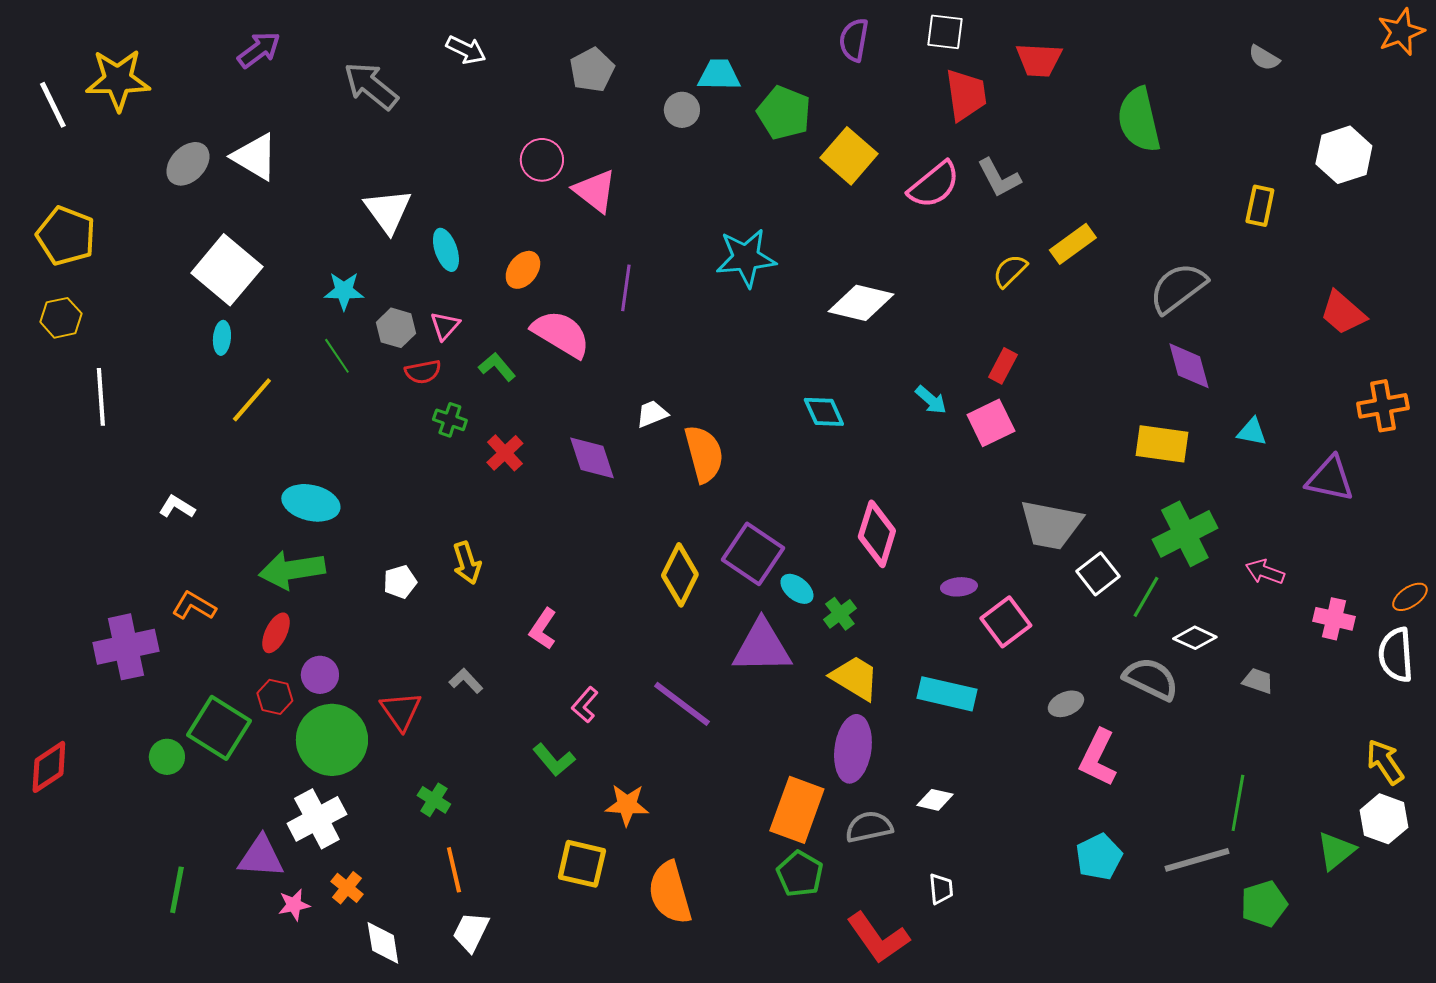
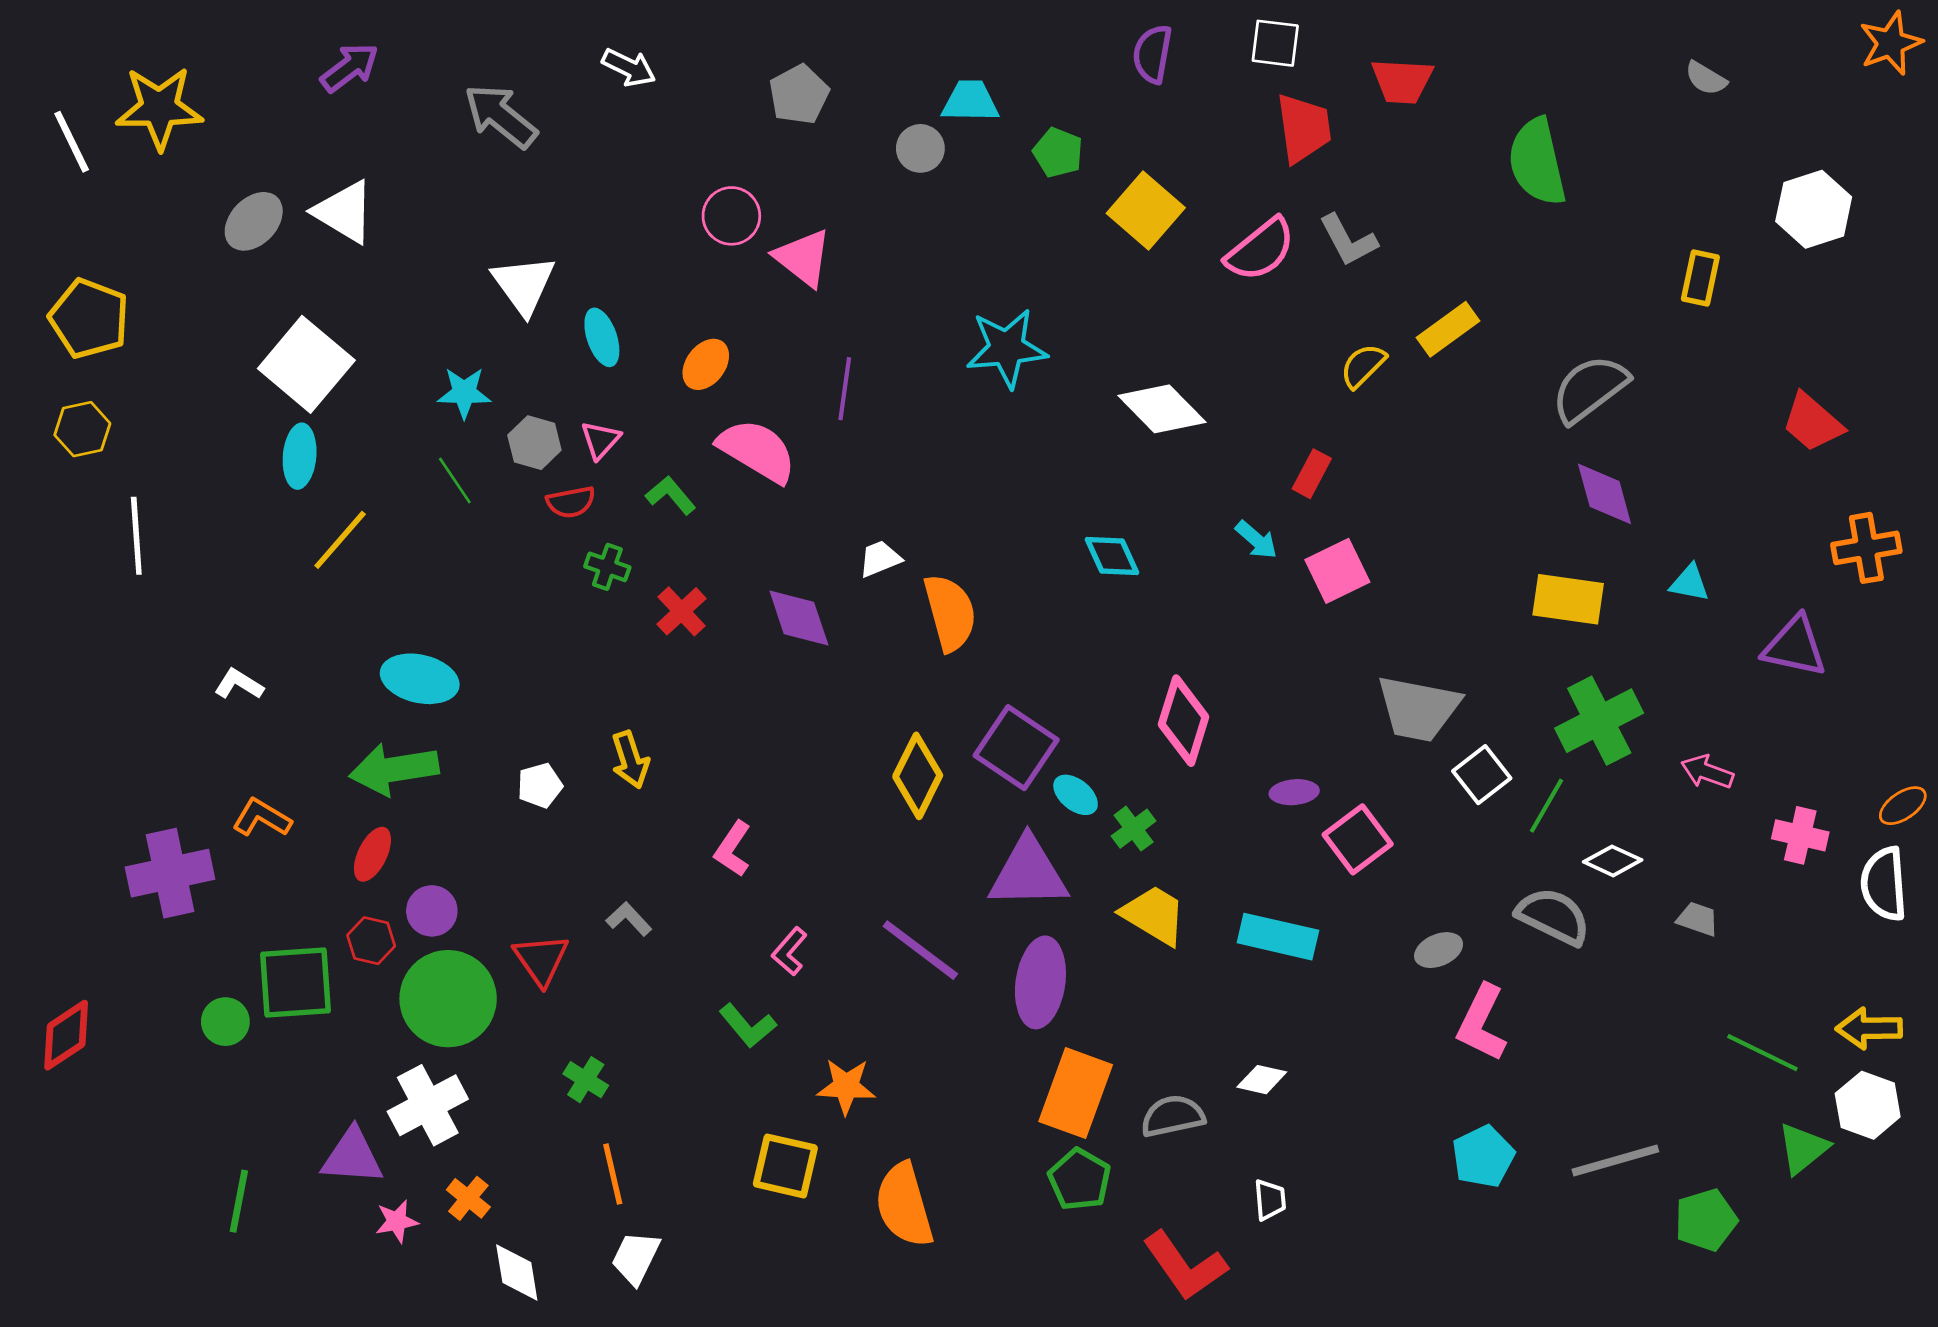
green pentagon: (784, 113) -> (1058, 152), size x0.7
white diamond: (861, 303) -> (1162, 409), turned 32
cyan ellipse: (222, 338) -> (300, 456), size x1.4
red rectangle: (1003, 366) -> (1312, 474), moved
green square: (219, 728) -> (296, 982), turned -36
purple ellipse: (853, 749) -> (1040, 982), moved
yellow arrow: (1385, 762) -> (1869, 1028), turned -57
green line: (1238, 803) -> (1762, 1053), moved, turned -74

